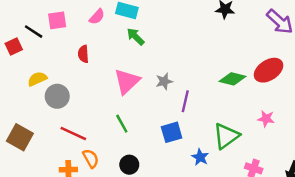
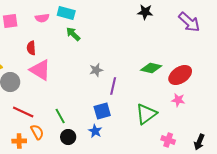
pink semicircle: (97, 17) -> (42, 18), turned 40
red ellipse: (269, 70) -> (180, 75), moved
pink triangle: (127, 81) -> (40, 70), moved, turned -45
green line: (122, 124) -> (60, 116), moved
blue star: (200, 157) -> (95, 131), moved

